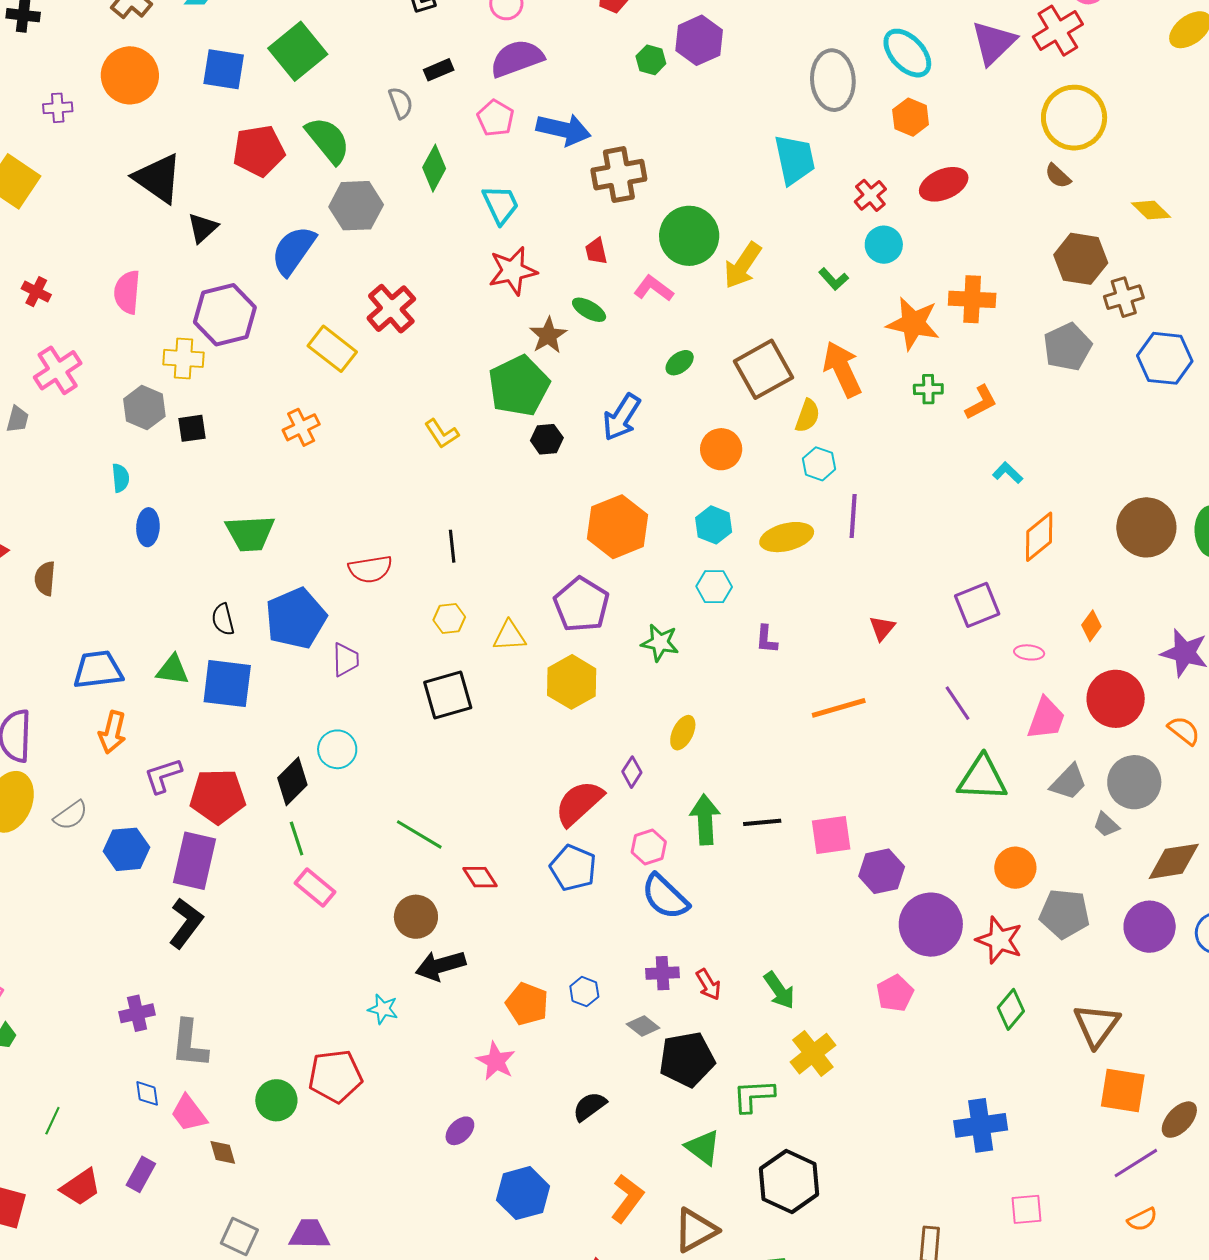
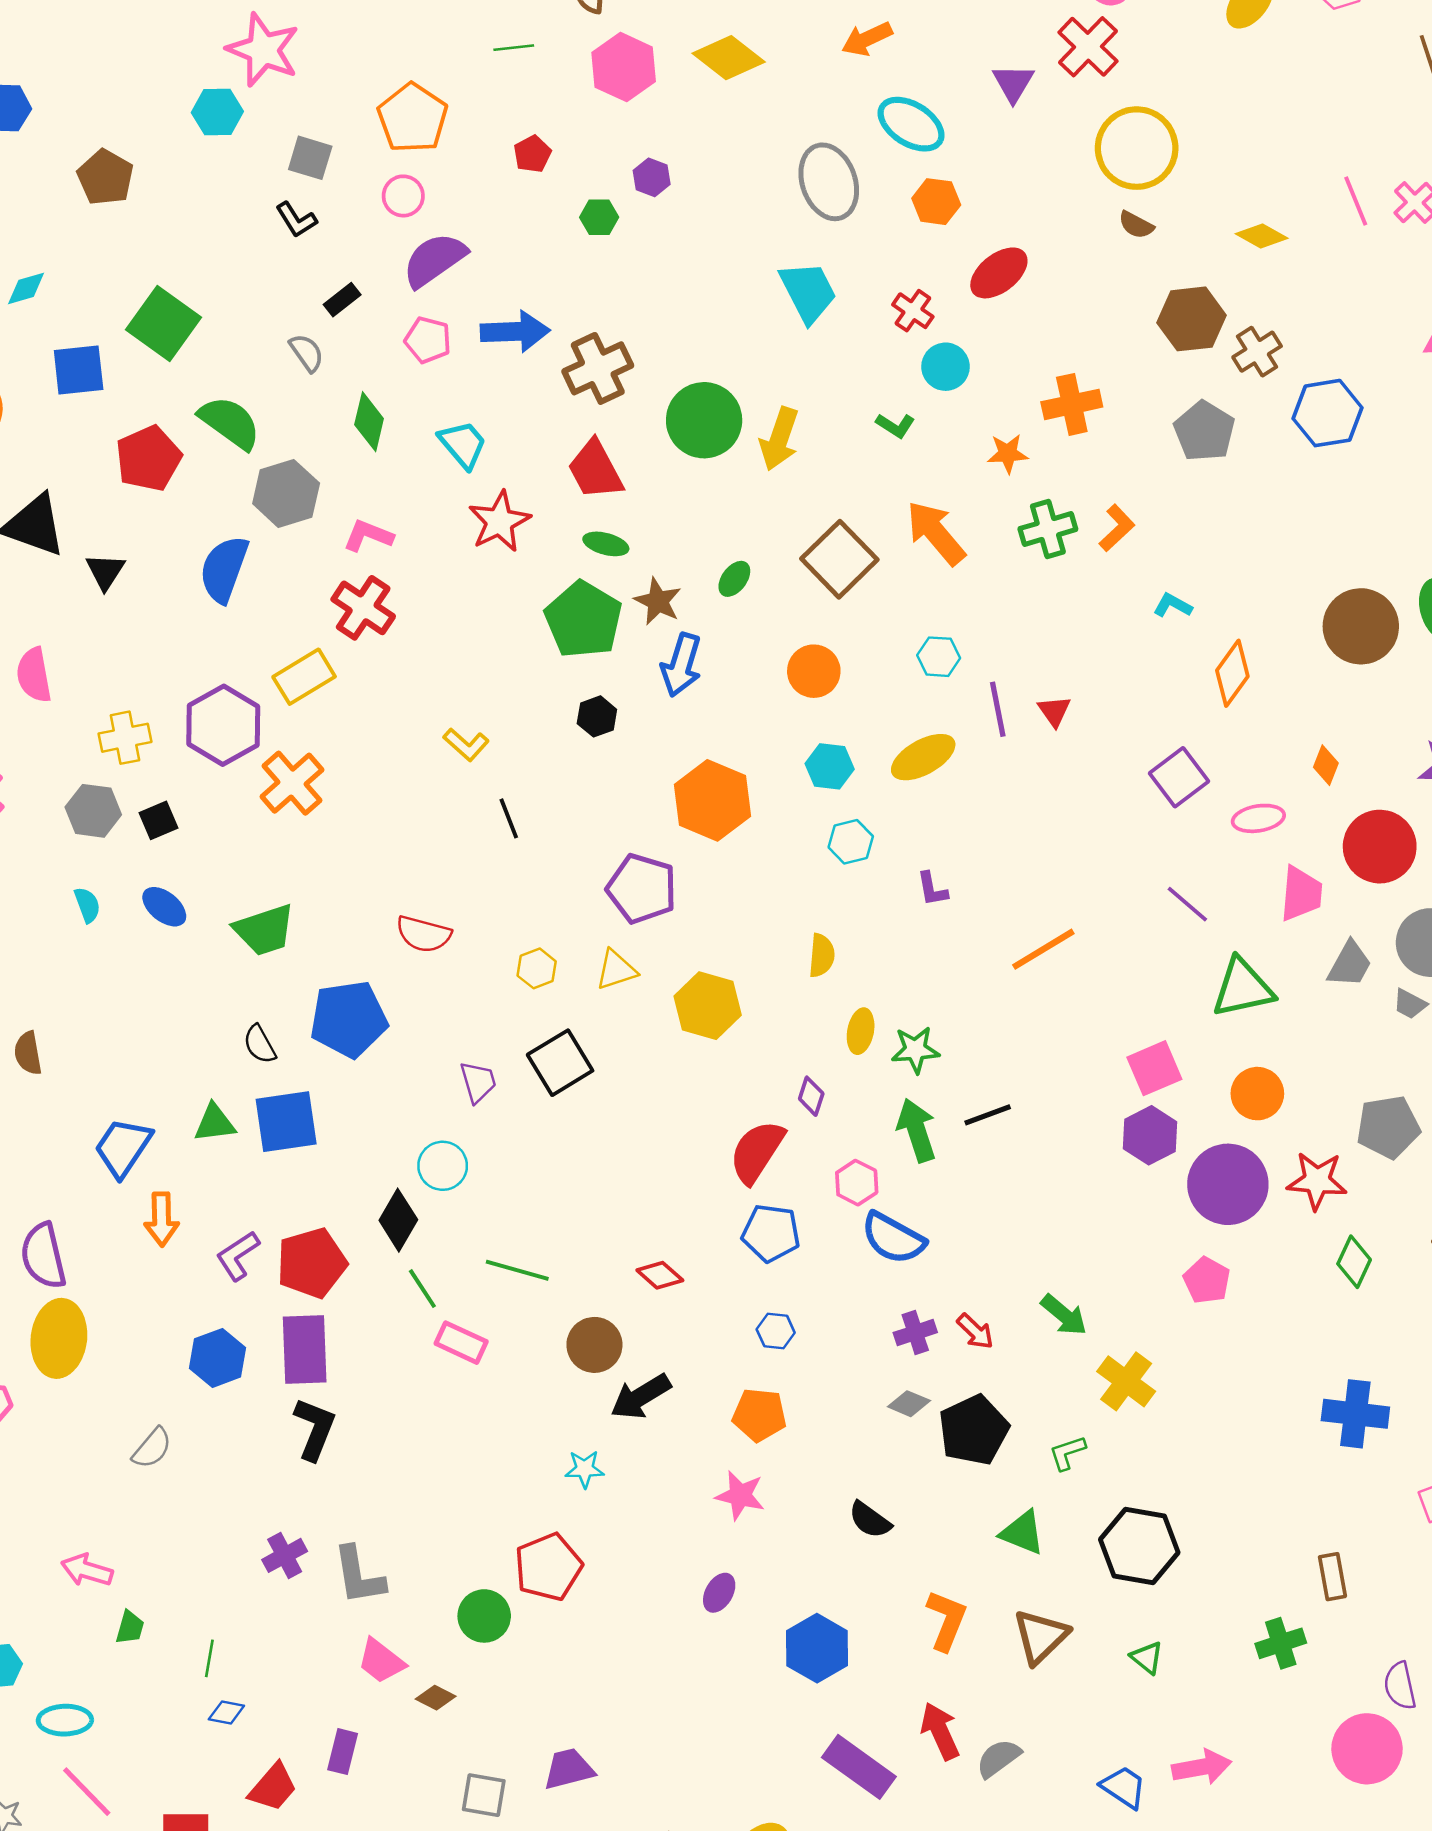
purple hexagon: (699, 40) -> (652, 177), size x0.6
purple triangle: (994, 43) -> (1013, 83), size x0.7
red trapezoid: (596, 251) -> (595, 470), size x1.8
pink L-shape: (654, 288) -> (368, 536), moved
purple hexagon: (225, 315) -> (223, 725), moved
orange star: (913, 323) -> (1008, 453), size x0.6
brown star: (548, 335) -> (658, 601), moved
yellow rectangle: (332, 349) -> (304, 677), turned -54
green pentagon: (519, 386) -> (583, 620), moved
green cross: (928, 389) -> (1048, 529), size x1.5
yellow semicircle: (808, 416) -> (822, 955), moved
orange cross: (301, 427) -> (292, 783), size x1.4
blue ellipse: (148, 527) -> (164, 907), moved, turned -39
black line: (452, 546) -> (509, 818), moved
red semicircle: (370, 569) -> (424, 934), turned 39
purple pentagon: (581, 604) -> (642, 889), moved
blue pentagon: (296, 618) -> (349, 1019), turned 30
red triangle: (882, 628) -> (1054, 711), moved
green star: (660, 643) -> (915, 1050), moved
pink ellipse: (1029, 652) -> (1258, 818), size x1.4
purple trapezoid: (346, 660) -> (478, 1082), moved
blue trapezoid: (98, 670) -> (123, 1147), turned -34
gray semicircle: (71, 815) -> (152, 1448), moved
green line: (419, 834) -> (517, 1270), moved
pink square: (831, 835) -> (1154, 1068), moved
orange circle: (1015, 868) -> (1257, 1094), moved
blue hexagon: (584, 992) -> (776, 1331), moved
blue diamond: (147, 1093) -> (226, 1713), moved, turned -56
green L-shape: (754, 1096) -> (1067, 1453), size x0.7
black semicircle: (590, 1106) -> (870, 1520), turned -93
green line: (52, 1121) -> (209, 1658), moved
blue cross: (981, 1125) -> (1355, 1414), turned 30
brown diamond: (223, 1152) -> (436, 1698), turned -32

